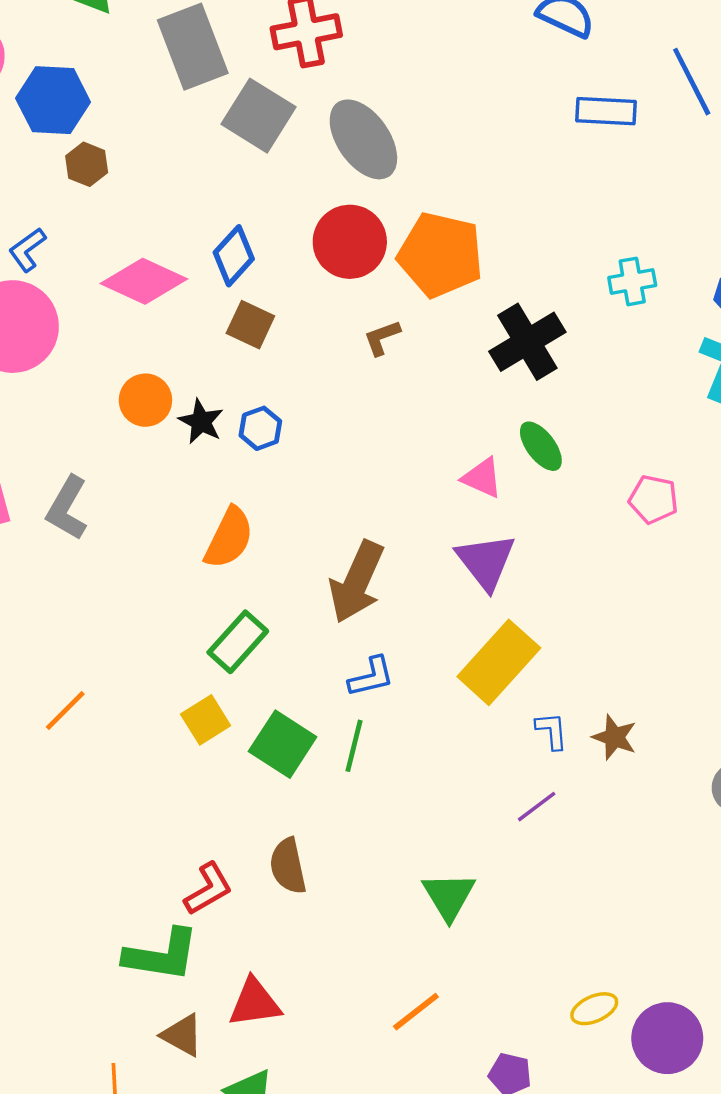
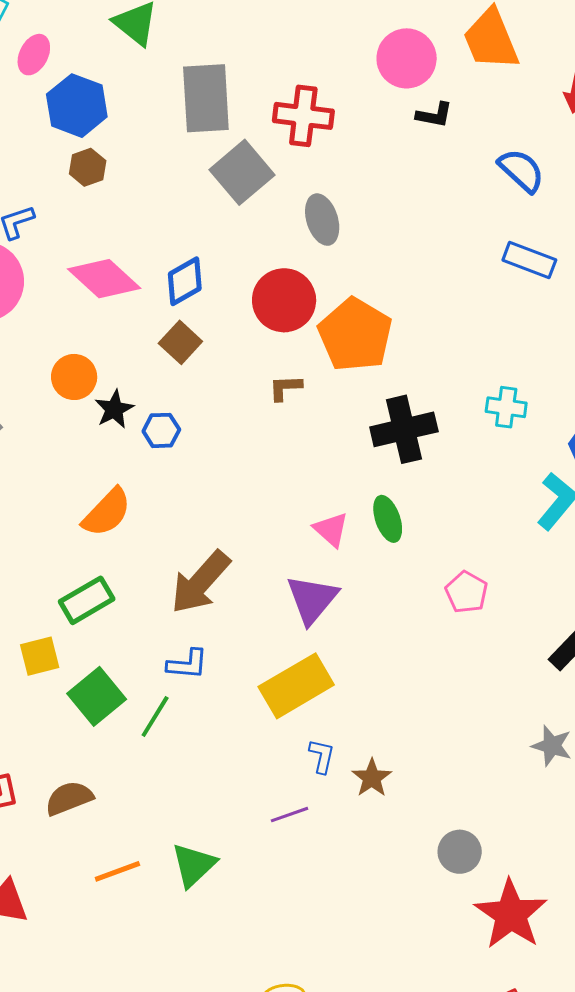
gray ellipse: (363, 139) -> (322, 220), size x0.7
brown semicircle: (288, 866) -> (69, 798), turned 63
orange line: (416, 1012) -> (117, 871), moved

